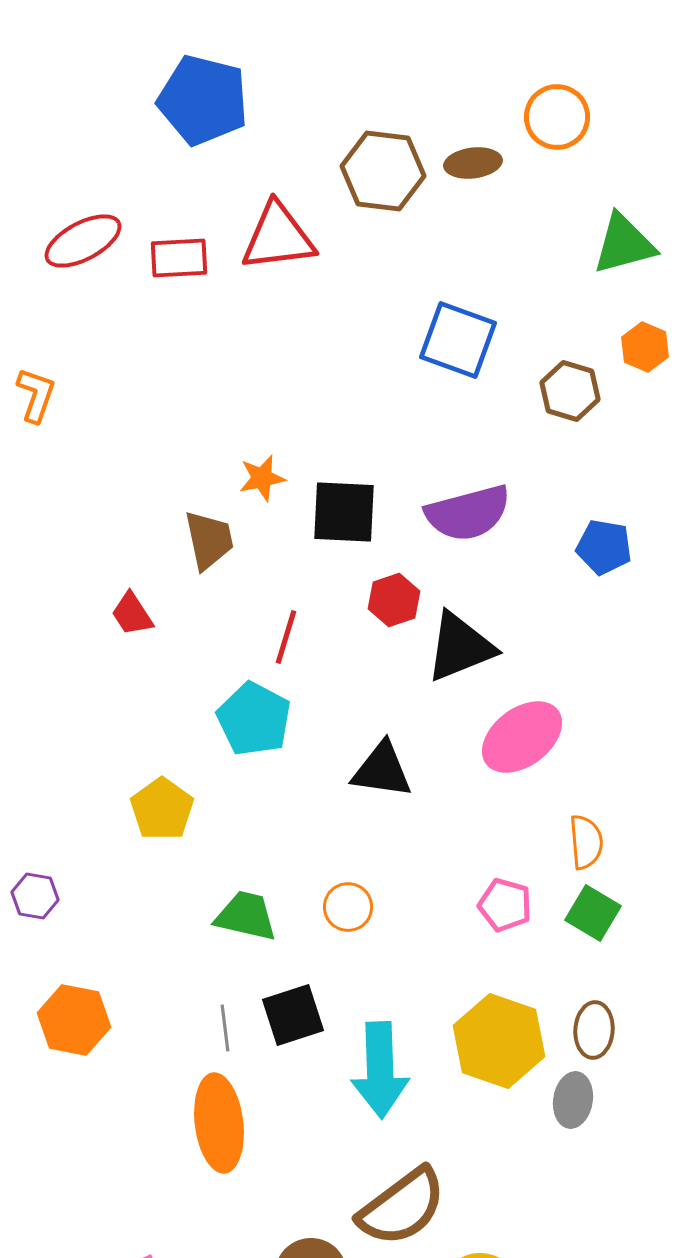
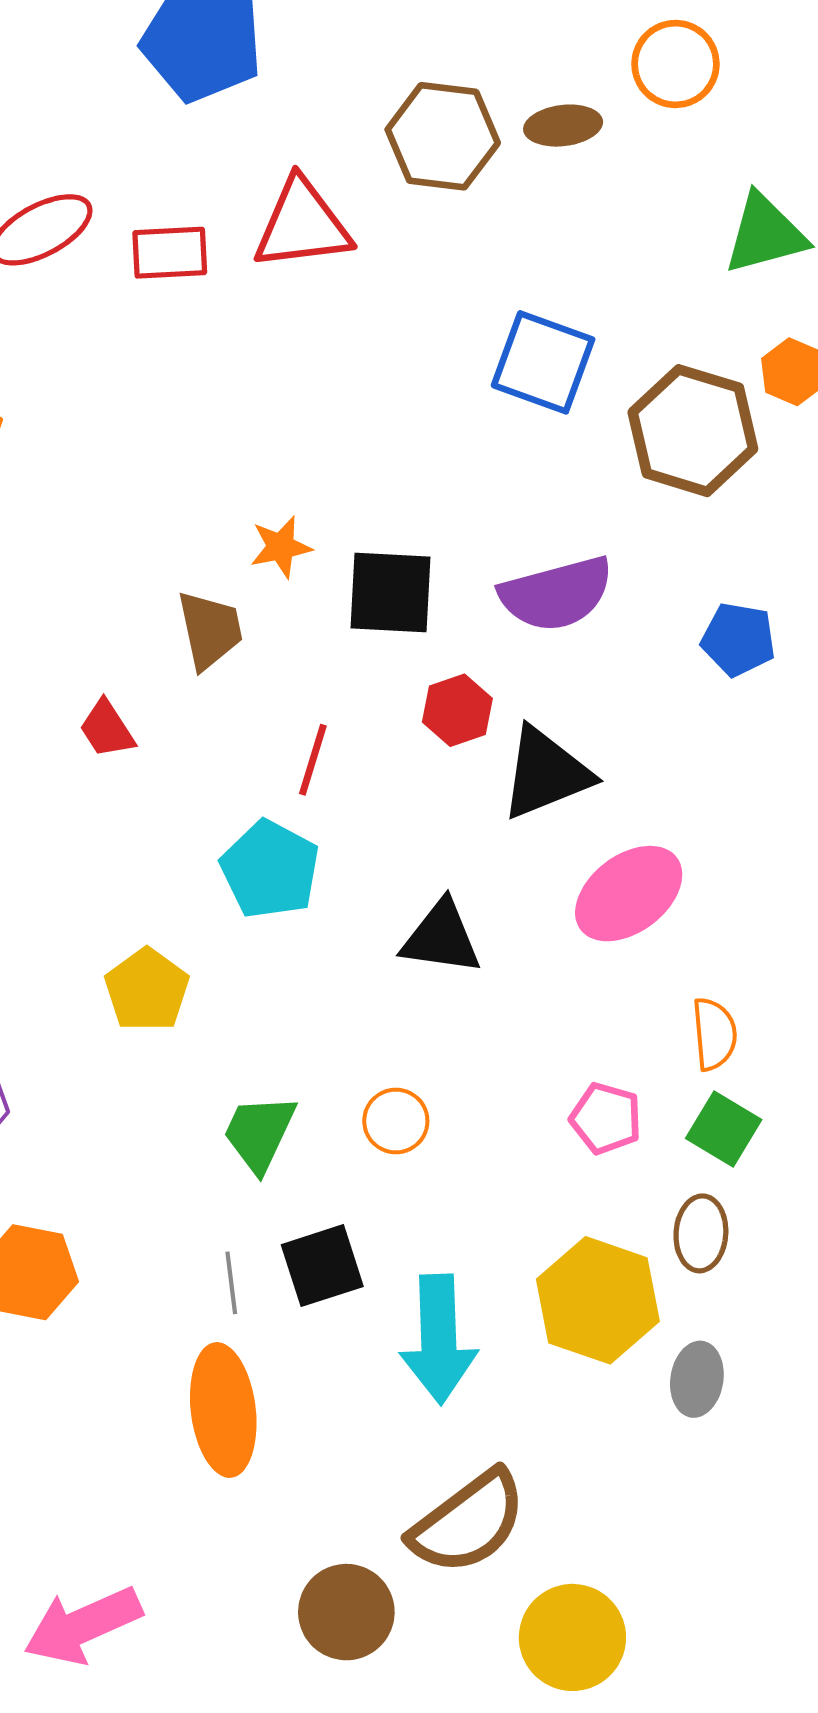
brown hexagon: (570, 391) -> (693, 431), size x1.6
green trapezoid: (246, 916) -> (259, 1133), turned -78
brown ellipse: (594, 1030) -> (701, 1233), moved

